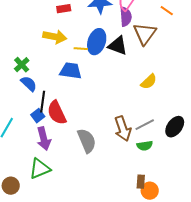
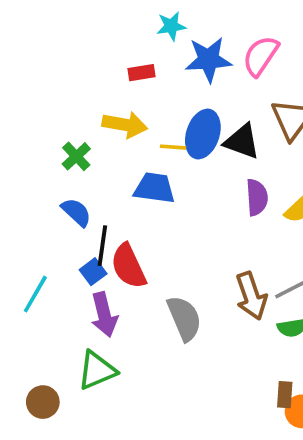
purple semicircle: (126, 17) -> (257, 197), moved
green cross: (22, 65) -> (76, 156), moved

